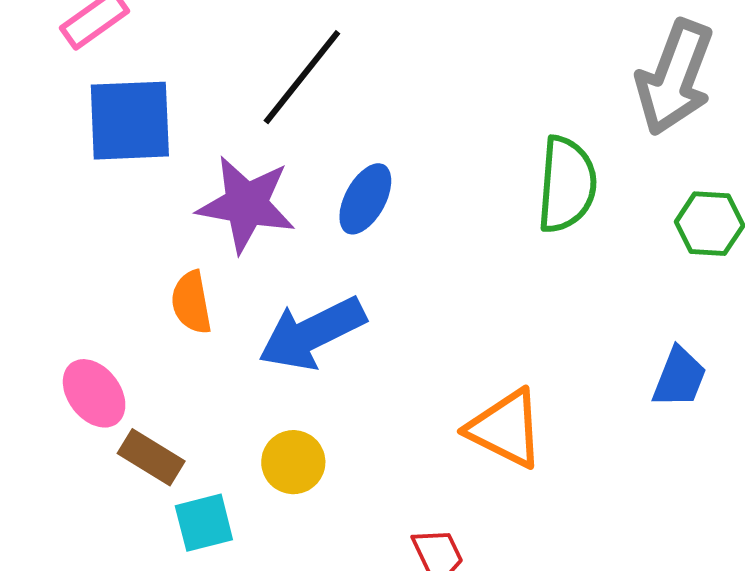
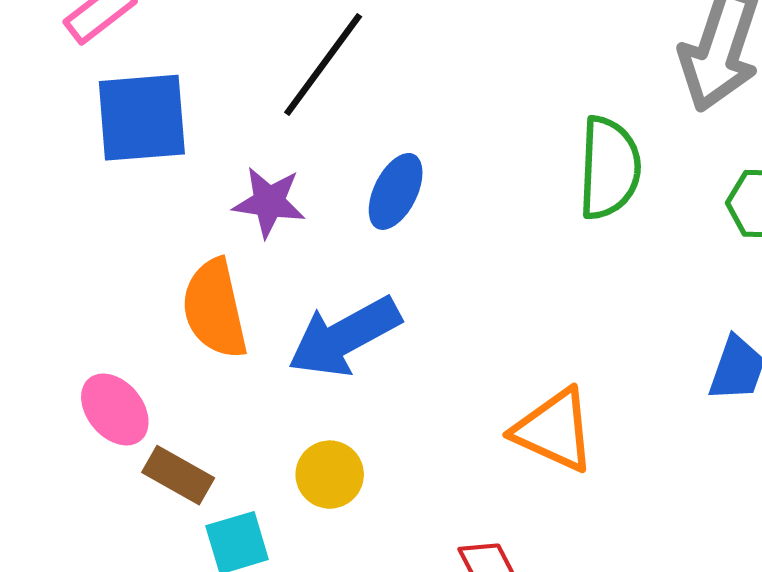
purple star: (246, 204) -> (269, 202), size x0.7
orange semicircle: (191, 302) -> (215, 309), size x1.5

